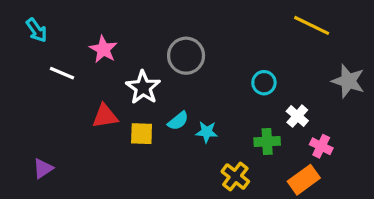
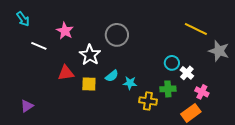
yellow line: (312, 25) -> (196, 29), moved
cyan circle: (264, 83) -> (172, 63), moved
yellow cross: (235, 176) -> (148, 101), moved, turned -30

